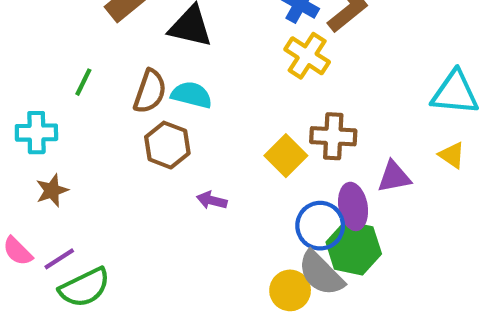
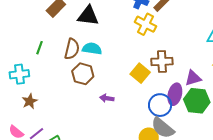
purple ellipse: (353, 206) -> (175, 94), turned 30
green hexagon: (354, 248) -> (197, 101), moved

